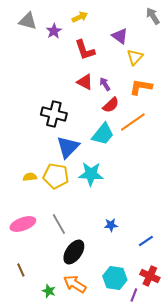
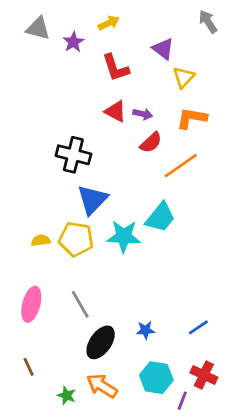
purple arrow: (105, 84) -> (143, 114), turned 136
cyan trapezoid: (103, 134) -> (160, 217), moved
pink ellipse: (23, 224) -> (31, 304), turned -55
blue star: (111, 225) -> (145, 330), moved

